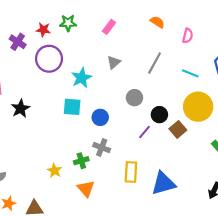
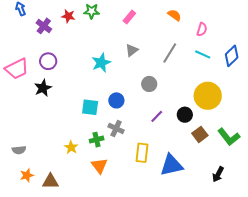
purple circle: (49, 59) -> (48, 61), moved, size x0.7
cyan line: (190, 73) -> (203, 54), moved
cyan square: (72, 107) -> (90, 107), moved
black circle: (159, 115) -> (185, 115), moved
brown square: (178, 129) -> (200, 134), moved

